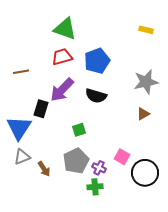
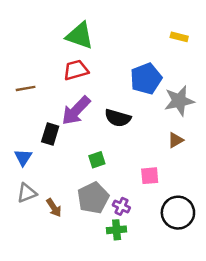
blue pentagon: (97, 61) -> (146, 79), moved
blue triangle: (19, 128) -> (23, 157), size x0.6
pink square: (122, 157) -> (150, 176), moved, turned -35

